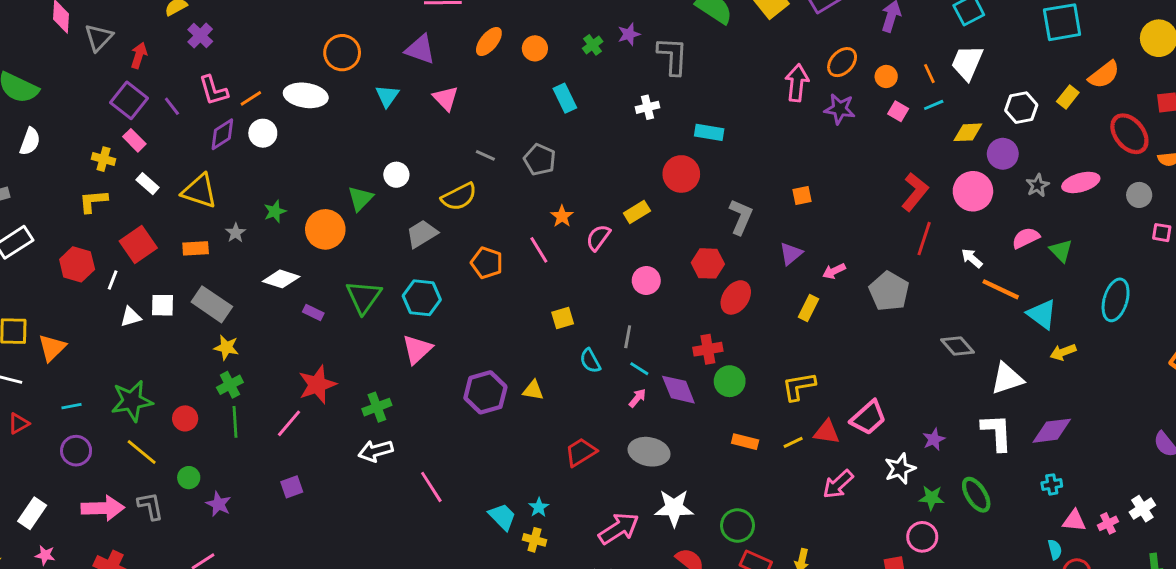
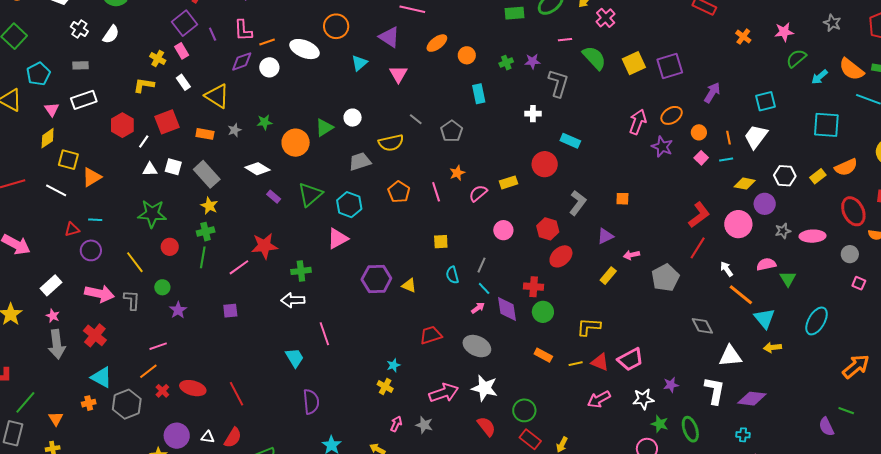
green star: (132, 401) -> (152, 214), moved
red triangle: (19, 424) -> (72, 229), moved
cyan trapezoid: (502, 517) -> (295, 358), moved

